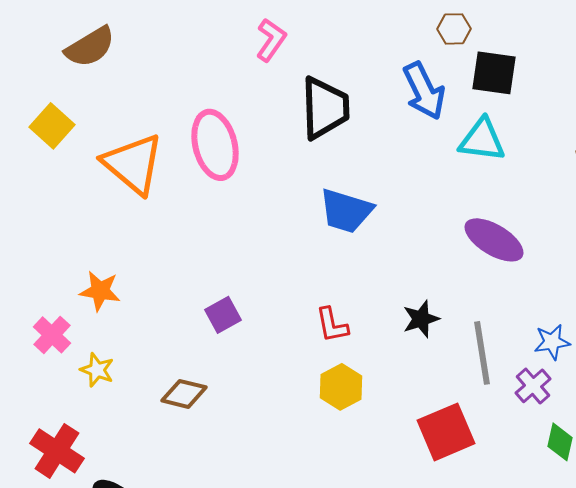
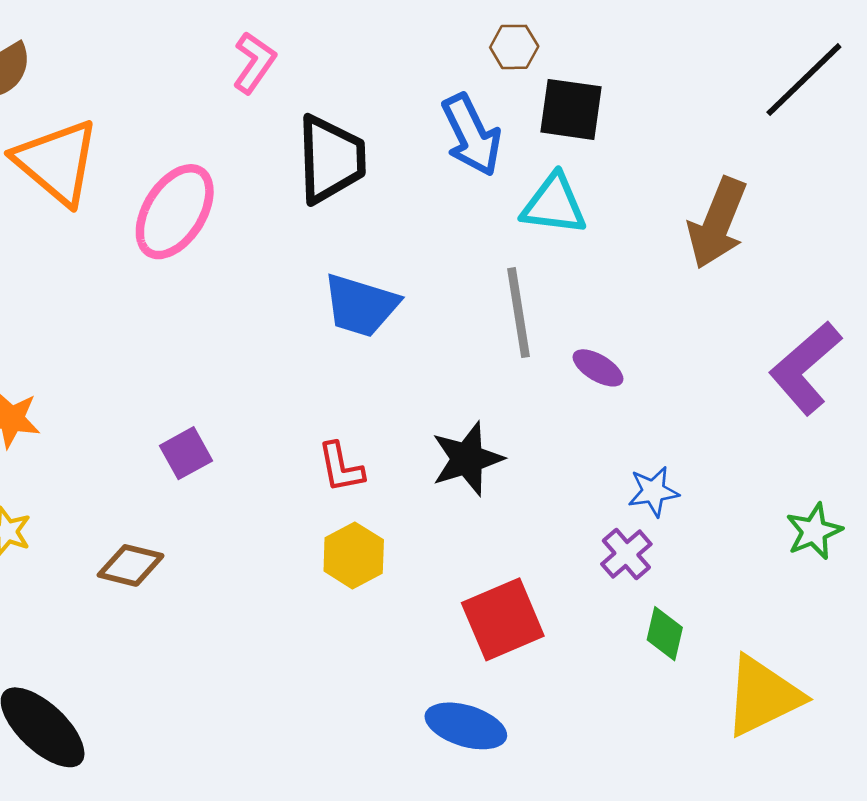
pink ellipse: (215, 145) -> (175, 212), turned 46
orange triangle: (133, 164) -> (57, 162), moved
purple ellipse: (494, 240) -> (598, 368), moved, size x0.6
black star: (421, 319) -> (467, 459), size x1.4
gray line: (482, 353) -> (518, 313), moved

